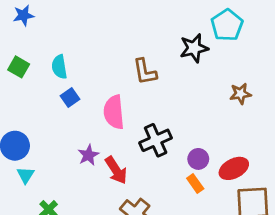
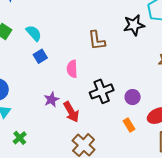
cyan semicircle: (59, 67) -> (34, 33), turned 144
pink semicircle: (114, 112) -> (72, 69), size x0.7
purple circle: (198, 159) -> (133, 97), moved

